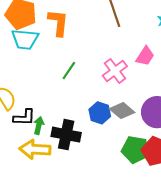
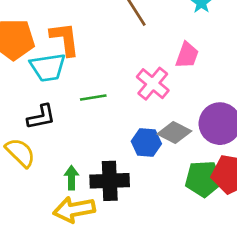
cyan trapezoid: (25, 39) -> (48, 67), moved
green line: (69, 71) -> (93, 98), turned 60
black L-shape: (24, 117) -> (41, 117), moved

